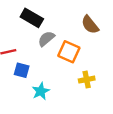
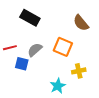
gray semicircle: (46, 39) -> (35, 50), moved
cyan star: (41, 91) -> (58, 86), moved

